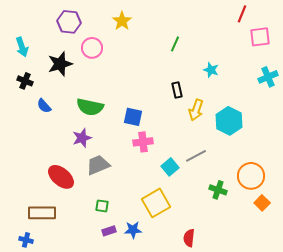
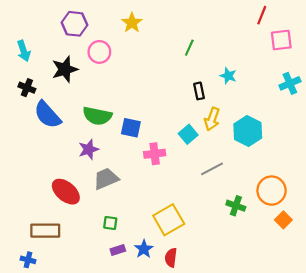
black rectangle: (177, 90) -> (199, 91), moved
blue semicircle: (44, 106) -> (47, 115), size x1.8
blue square: (133, 117) -> (131, 128), moved
cyan square: (170, 167) -> (188, 134), moved
blue star: (133, 230) -> (144, 249), turned -30
red semicircle: (189, 238) -> (171, 258), moved

